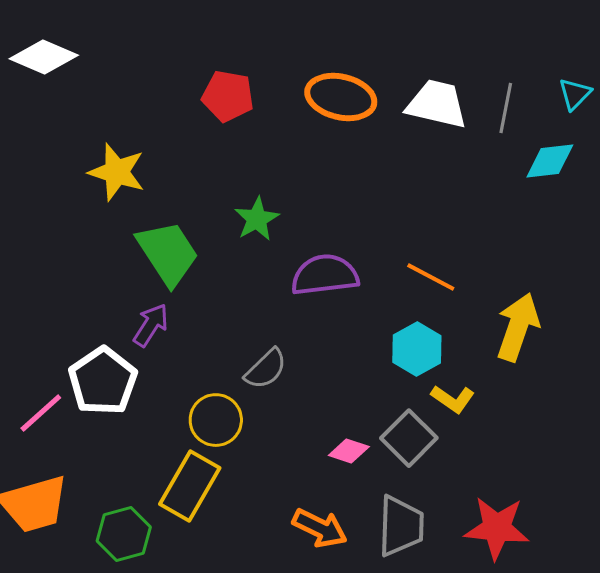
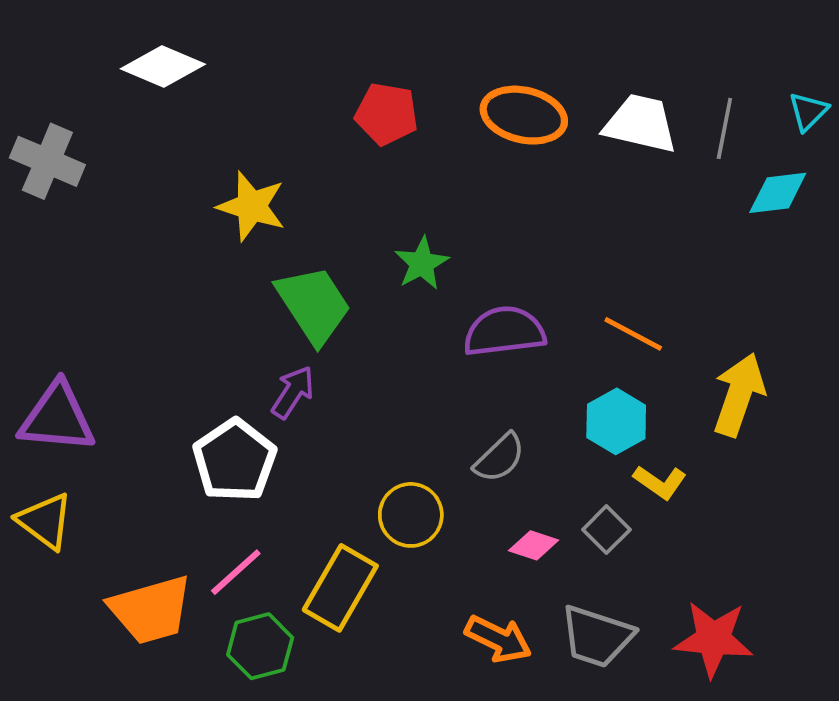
gray semicircle: (266, 369) -> (500, 458), moved
pink line: (41, 413) -> (236, 572), moved
yellow circle: (216, 420) -> (411, 515), moved
gray square: (409, 438) -> (606, 530), size x0.7
gray trapezoid: (401, 526) -> (597, 636), turned 106

